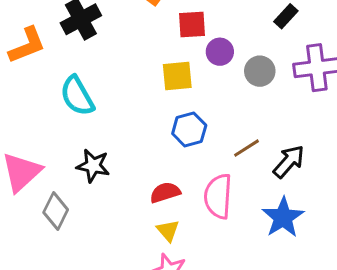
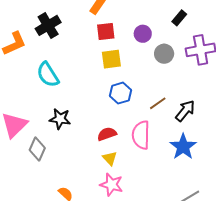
red square: (192, 24) -> (106, 32), moved
purple circle: (220, 52) -> (143, 34), moved

